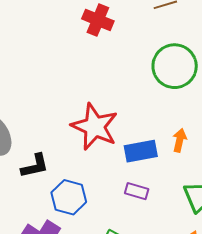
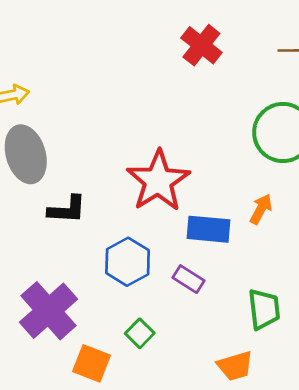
orange arrow: (180, 140) -> (261, 209), moved
blue hexagon: (69, 197) -> (128, 262), moved

